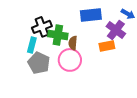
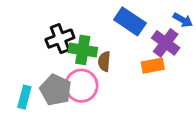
blue rectangle: (91, 15) -> (130, 21), turned 40
cyan rectangle: (32, 45) -> (24, 97), moved
pink circle: (70, 60) -> (81, 86), moved

